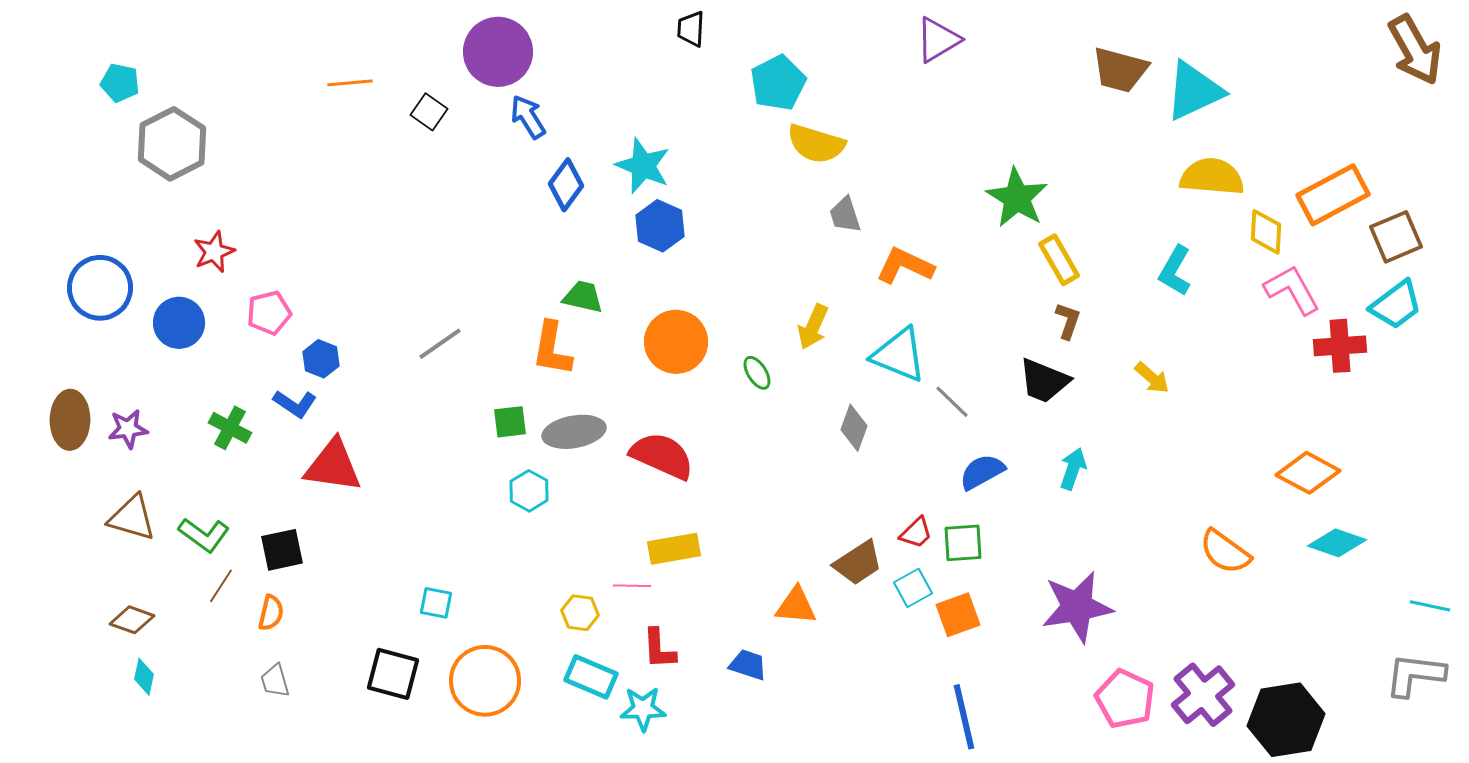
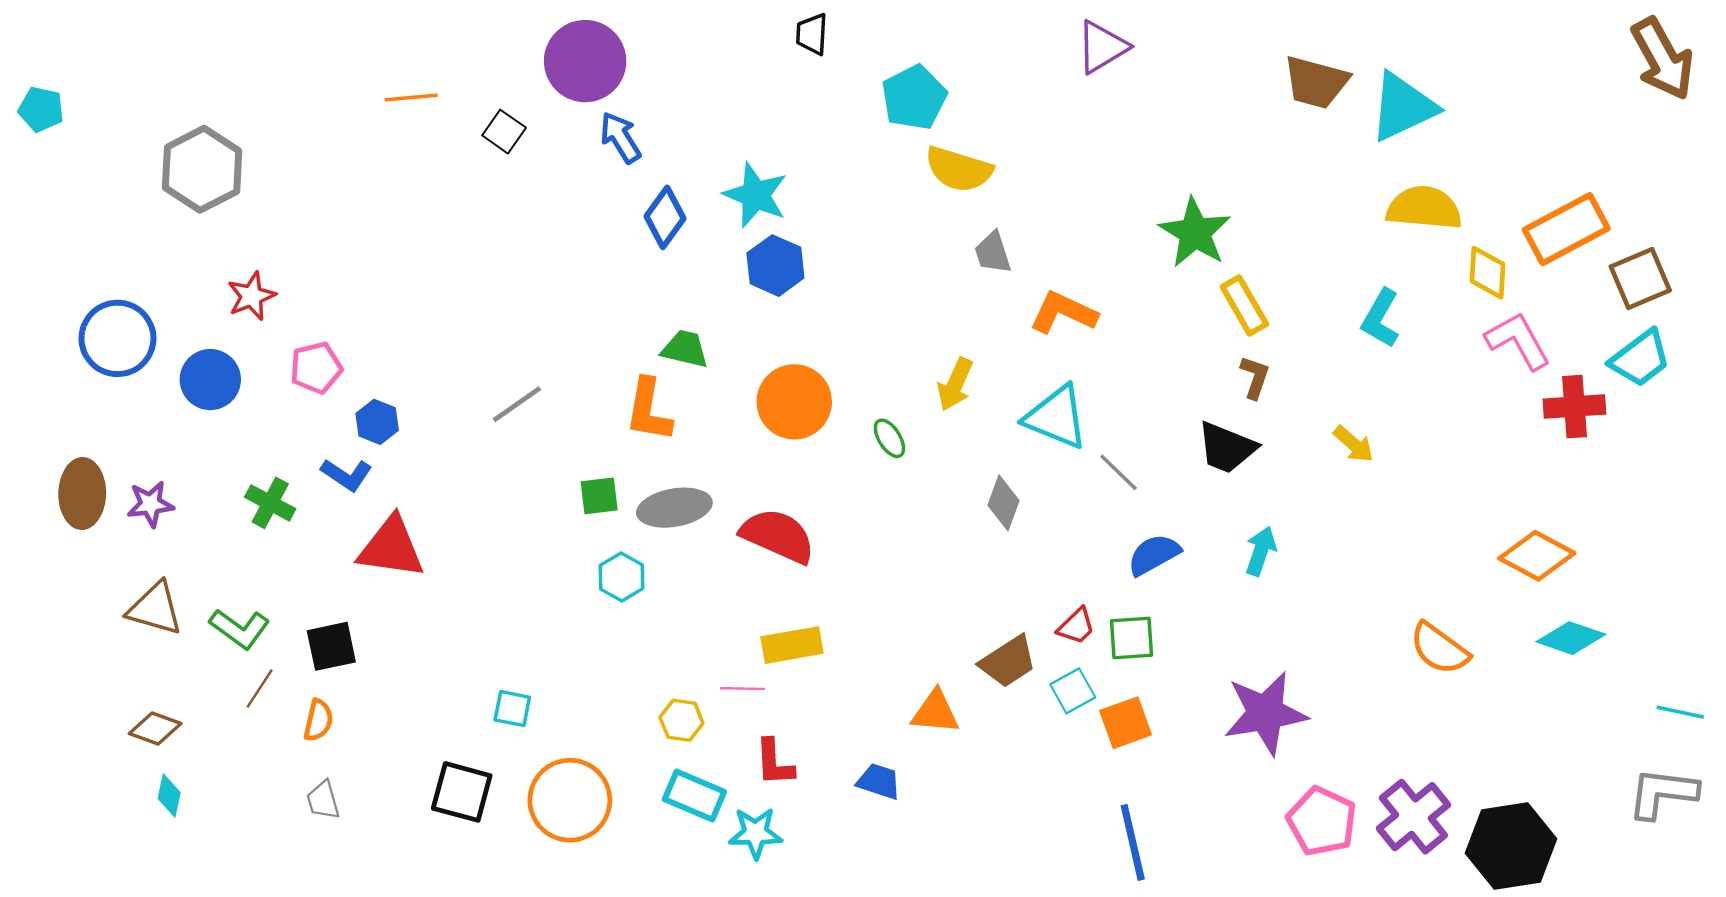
cyan pentagon: (120, 83) -> (41, 109), moved

